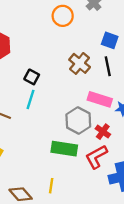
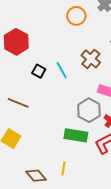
black square: (32, 77) -> (39, 71), moved
cyan line: (30, 99) -> (62, 70), moved, turned -48

